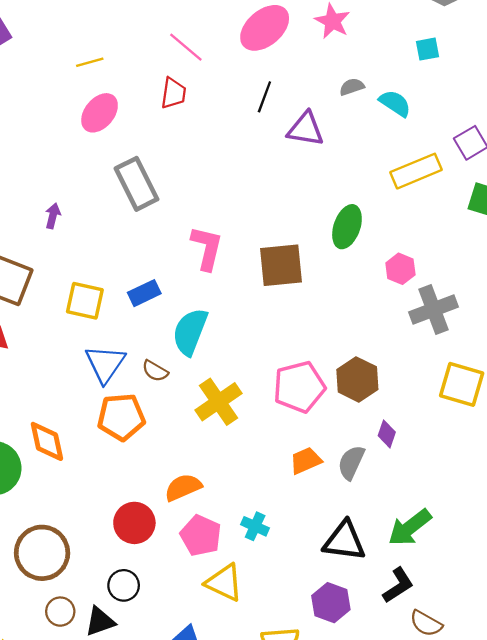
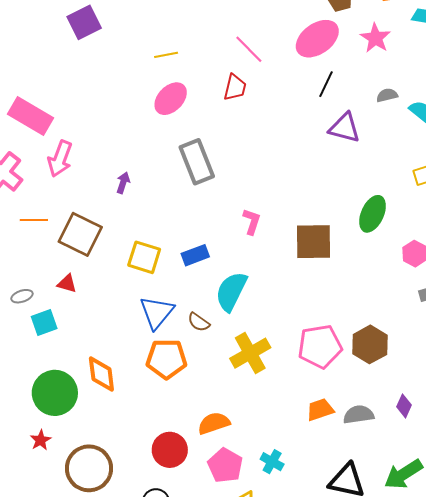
black line: (264, 97) -> (326, 84), moved
pink L-shape: (207, 248) -> (252, 222), size x0.7
purple diamond: (387, 434) -> (404, 406), moved
gray semicircle: (351, 462) -> (359, 415), turned 52

